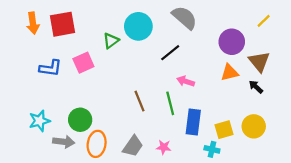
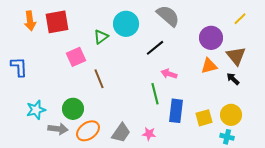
blue L-shape: (50, 68) -> (19, 67), moved, turned -100
brown line: (139, 101) -> (99, 79), moved
orange ellipse: (97, 144) -> (88, 131), turned 45
cyan cross: (212, 149) -> (227, 137), moved

